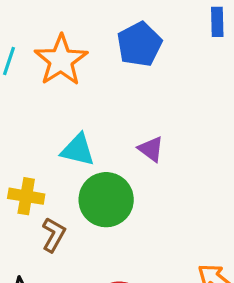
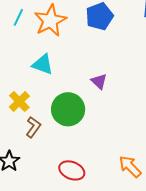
cyan triangle: (78, 150) -> (43, 64), moved
yellow cross: (26, 196) -> (19, 101), turned 30

